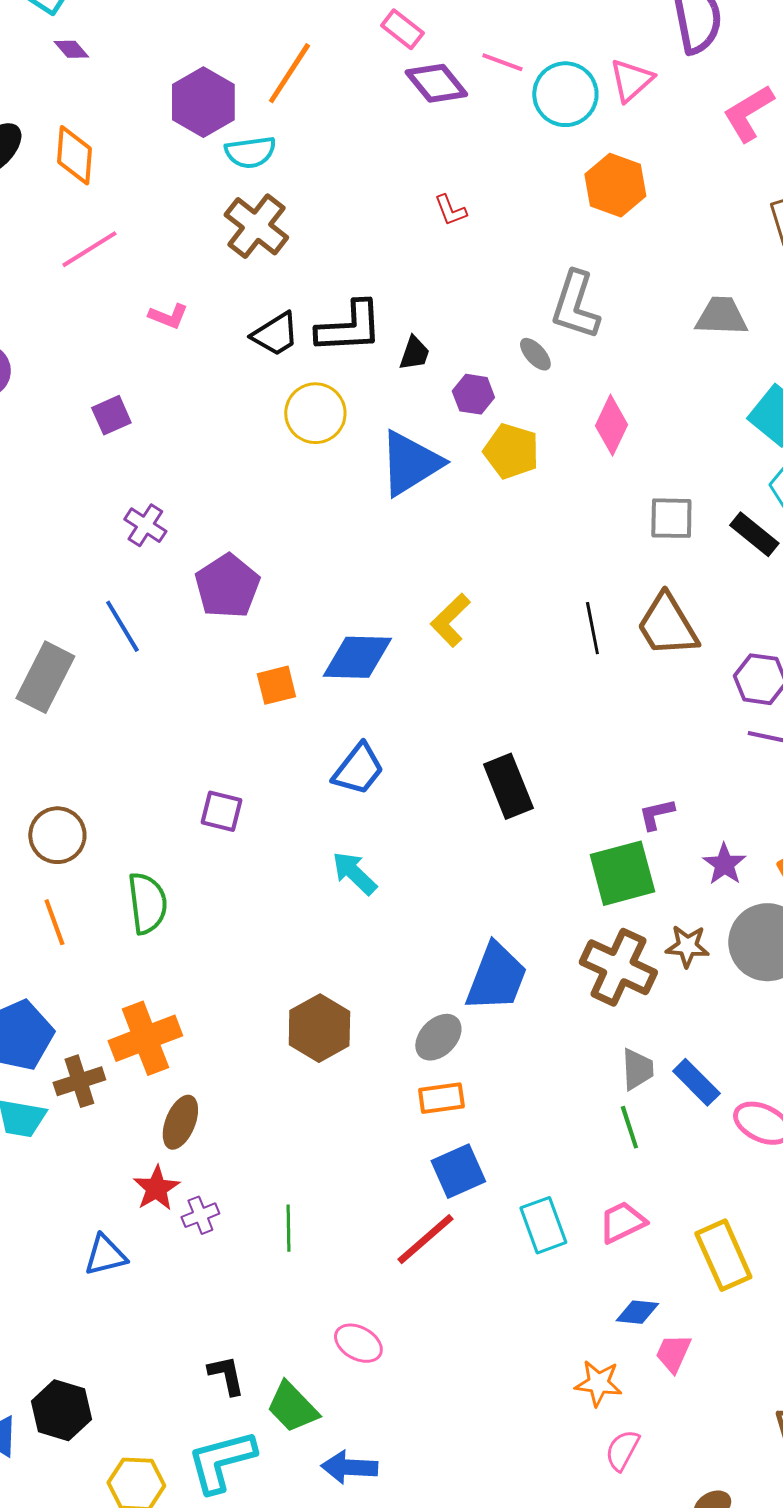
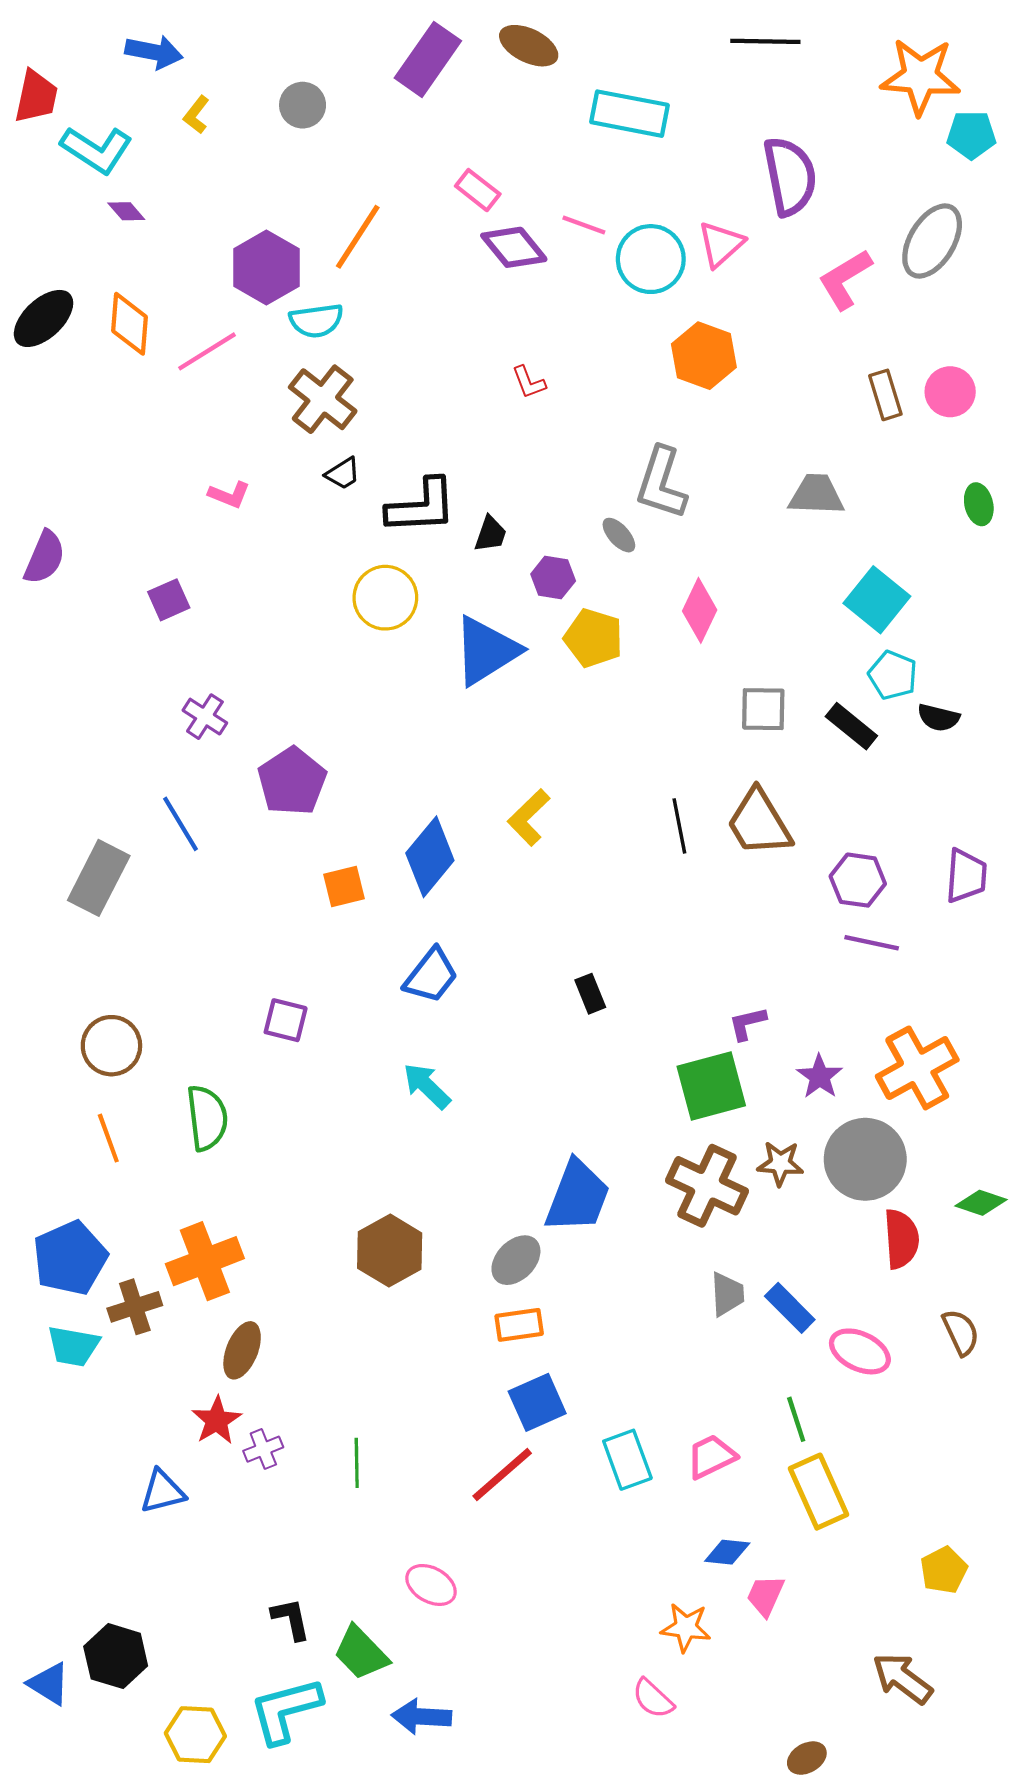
pink line: (89, 249) -> (207, 351), moved
black trapezoid: (275, 334) -> (343, 473), moved, size x0.7
blue diamond: (357, 657) -> (430, 857), turned -52
black rectangle: (508, 786) -> (590, 994), size x0.6
green line: (629, 1127) -> (796, 1419), moved
pink semicircle: (622, 1450) -> (653, 1699), moved, turned -75

